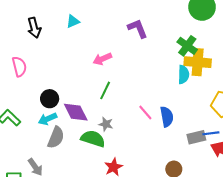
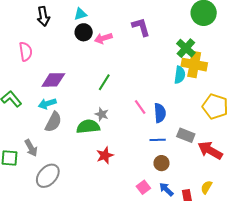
pink arrow: (102, 59) -> (103, 38), moved
black circle: (50, 99) -> (84, 32), moved
purple diamond: (76, 112) -> (53, 80), moved, turned -70
blue line: (211, 133) -> (158, 140), moved
gray rectangle: (196, 137) -> (186, 135), turned 30
green semicircle: (93, 139) -> (88, 127), turned -30

